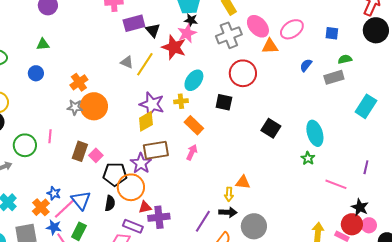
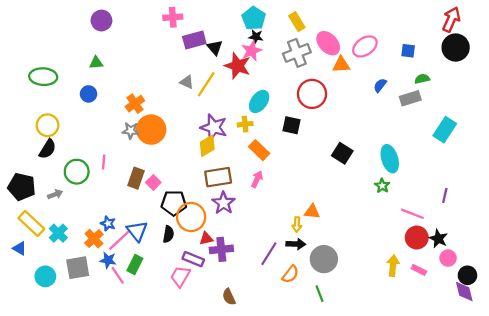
purple star: (141, 163) -> (223, 203), moved
red circle: (352, 224) -> (417, 238), moved

